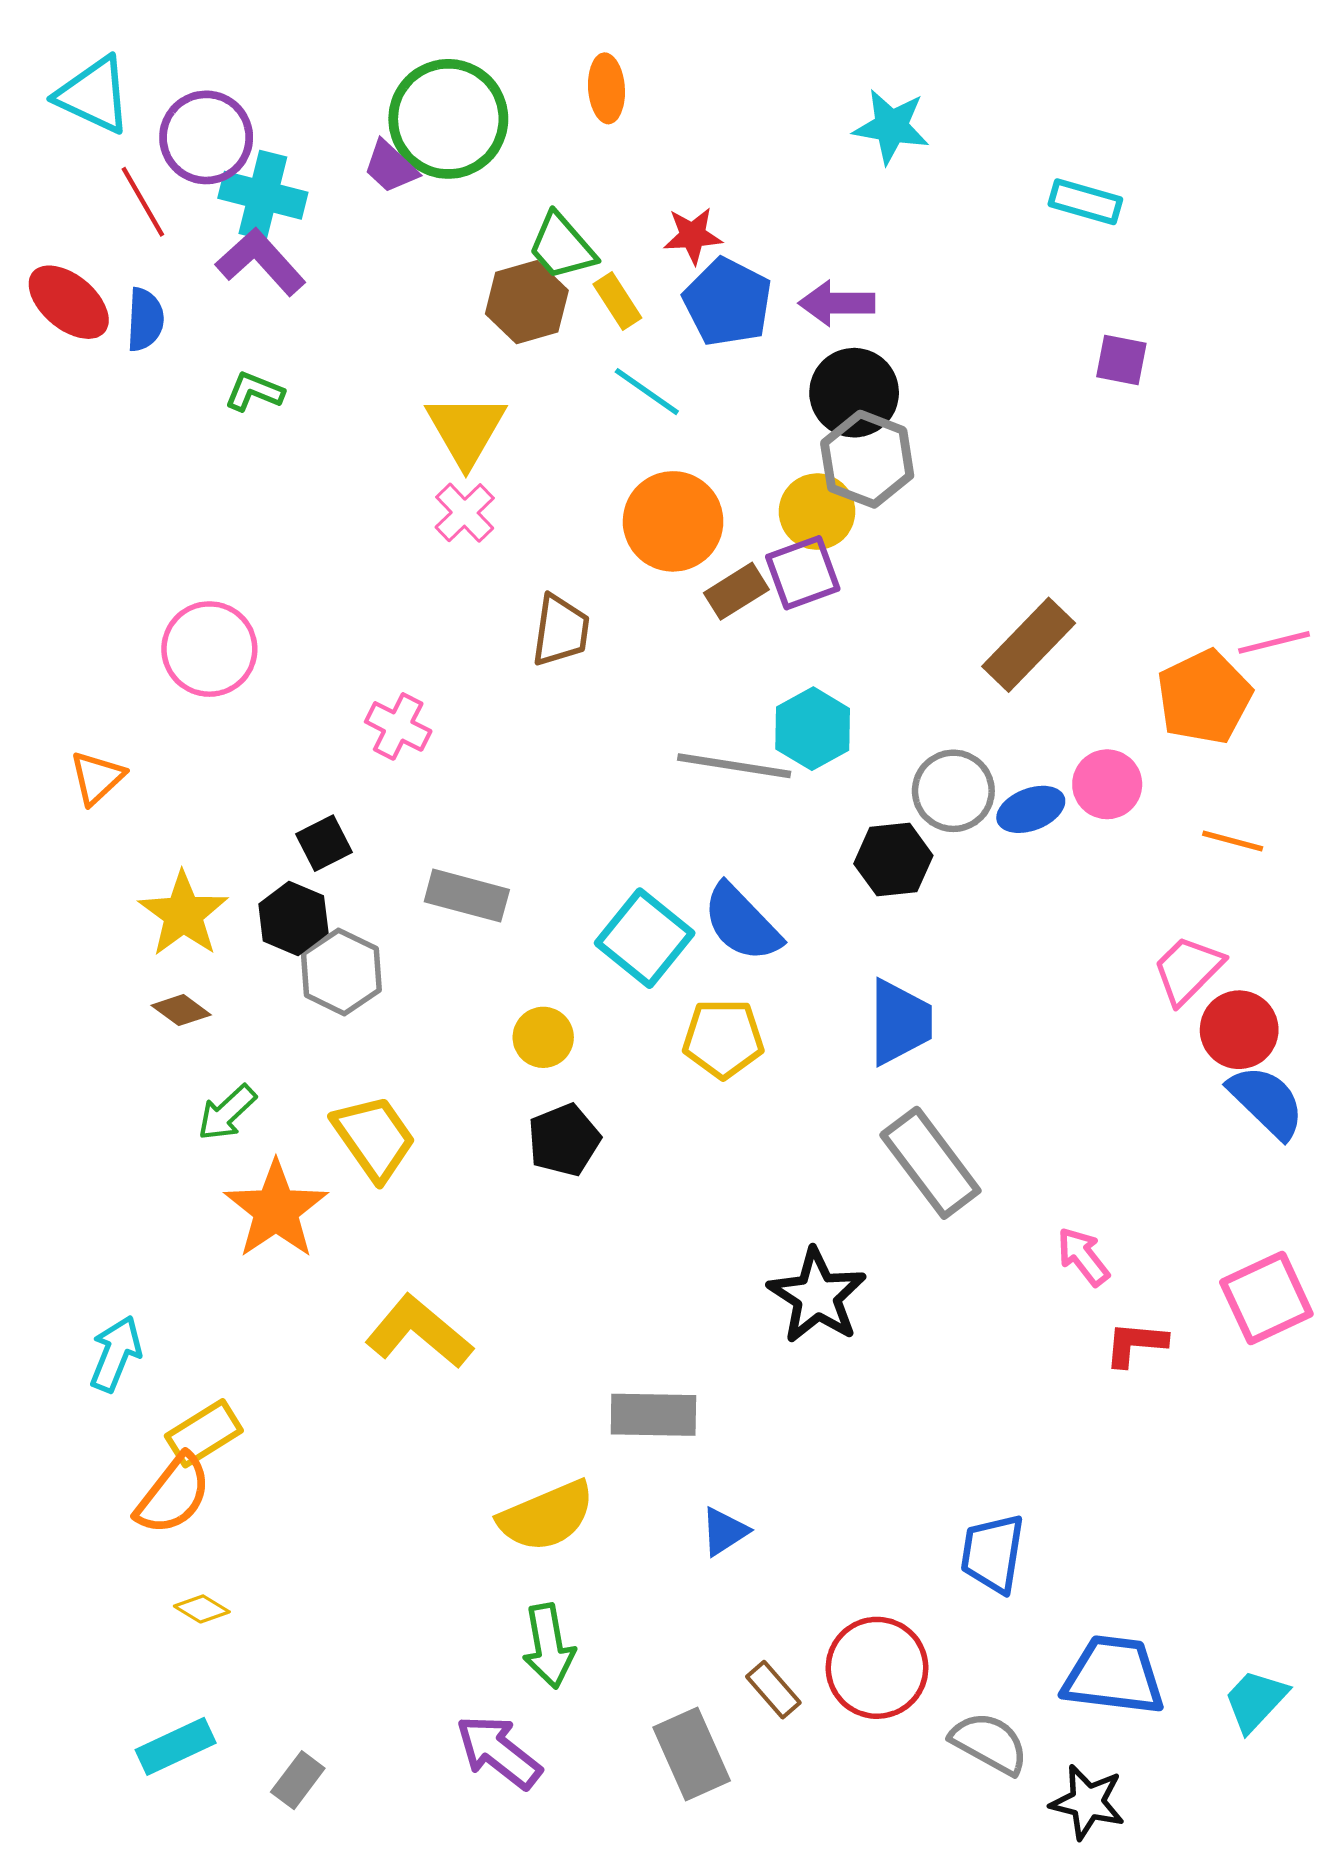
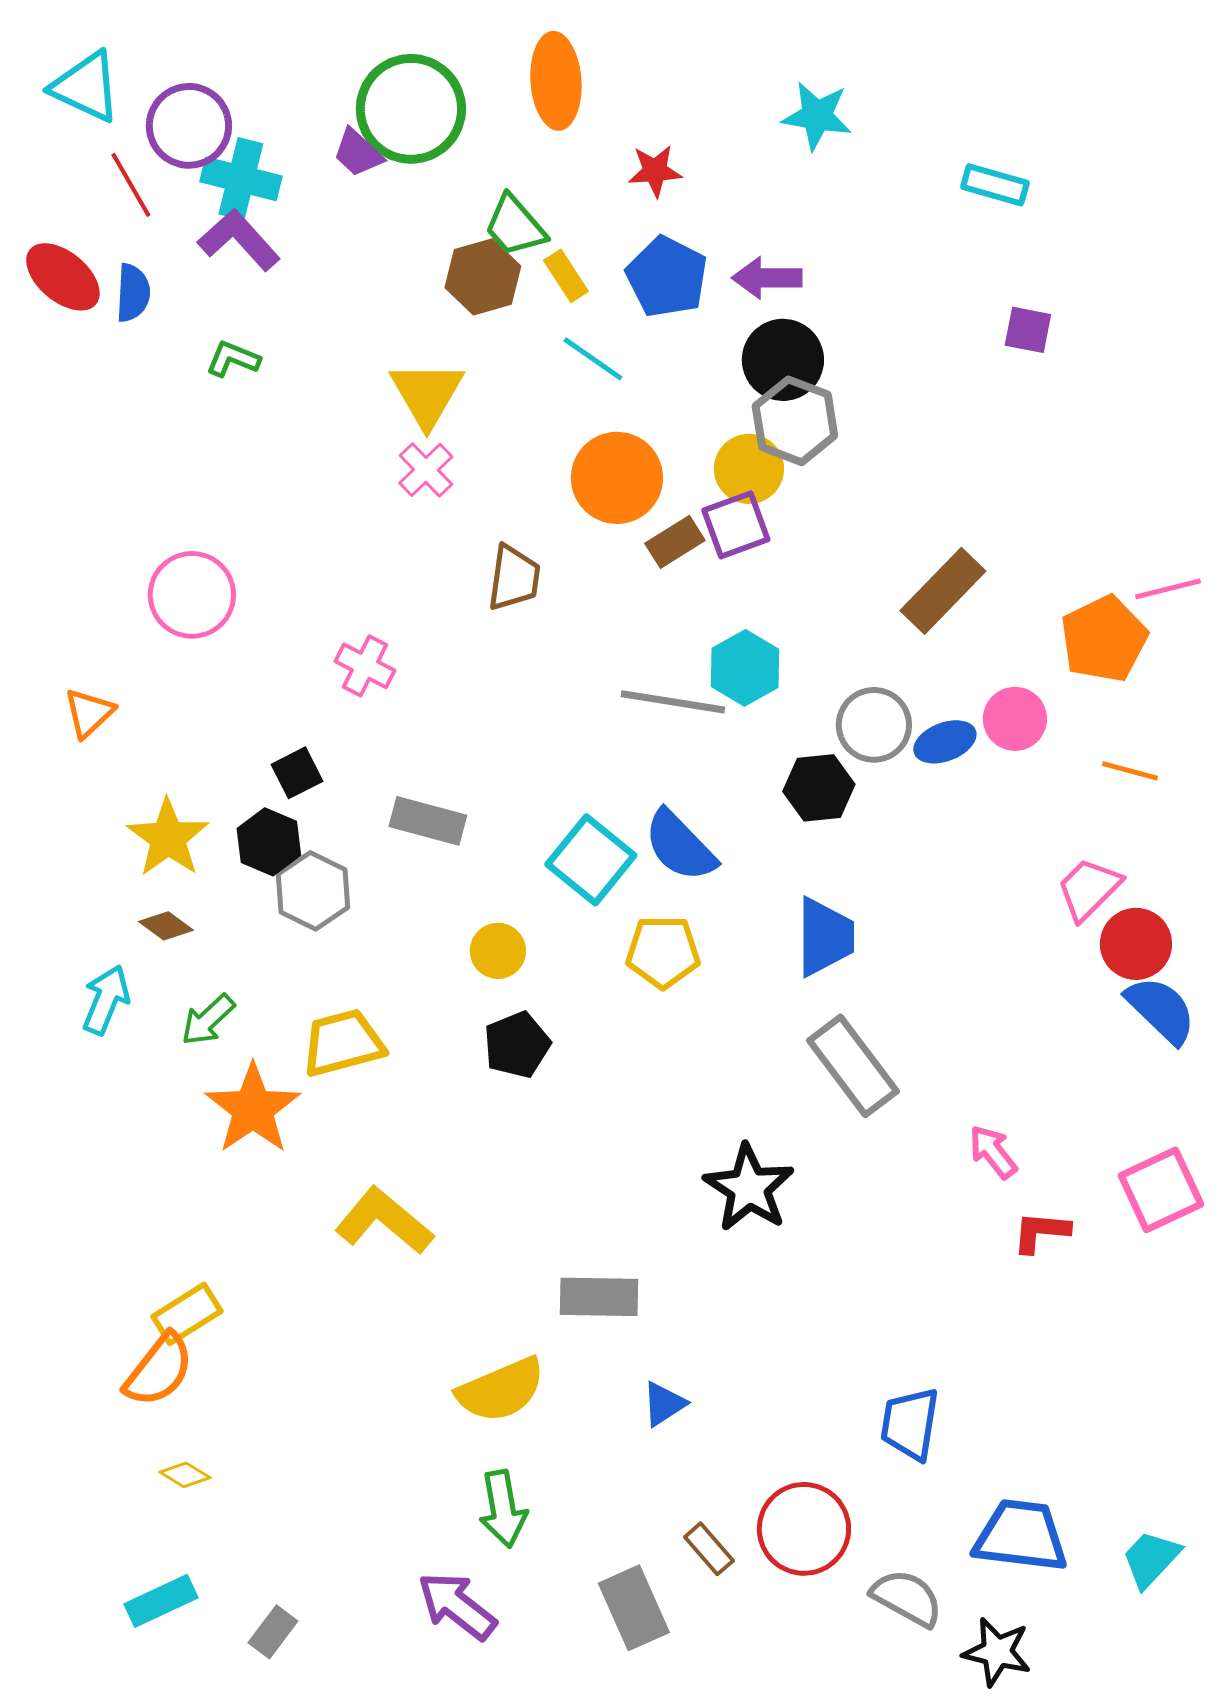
orange ellipse: (606, 88) -> (556, 81), size x1.5
red star: (693, 236) -> (655, 171), moved
yellow trapezoid: (374, 1138) -> (343, 1043), turned -70
cyan arrow: (116, 1354) -> (106, 1000), moved

